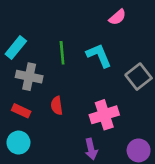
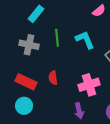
cyan rectangle: (16, 48) -> (36, 14), moved
gray cross: (29, 77) -> (29, 45), moved
red rectangle: (21, 111) -> (26, 82), size x1.5

